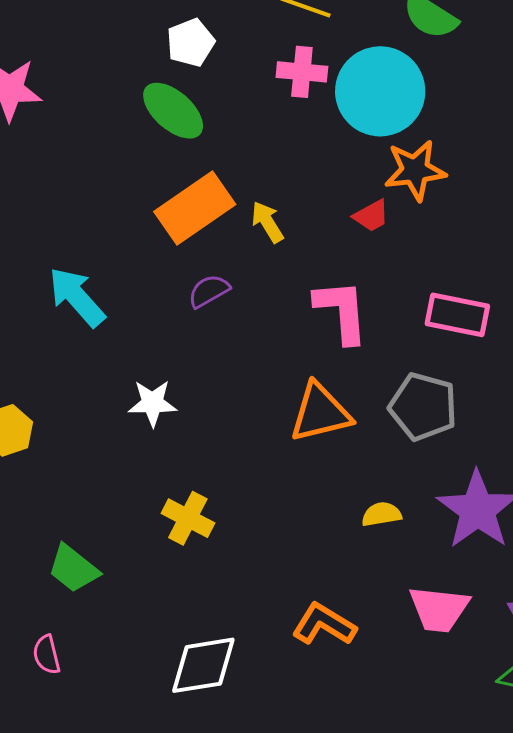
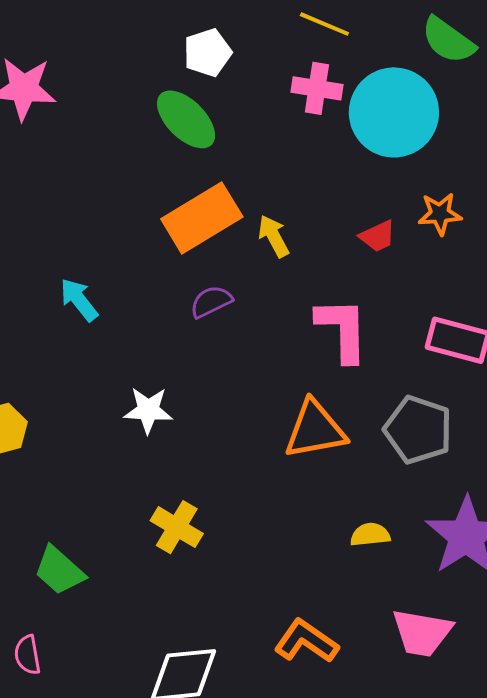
orange star: (415, 170) -> (440, 214), moved, size x0.7
cyan arrow: (77, 297) -> (79, 300), size x0.7

